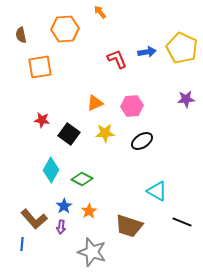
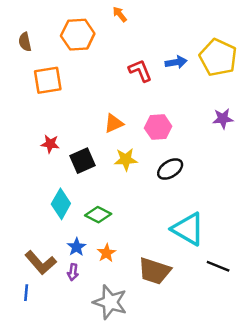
black square: (69, 134) -> (83, 161), turned 30
cyan triangle: (157, 191) -> (188, 229), size x1.4

